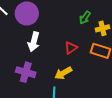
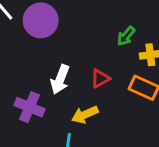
white arrow: (34, 42) -> (60, 79), moved

